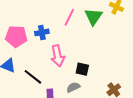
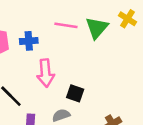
pink line: (69, 17) -> (66, 25), turned 66

